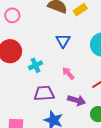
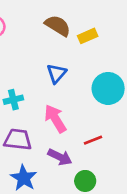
pink arrow: (68, 73) -> (55, 119), size x1.5

